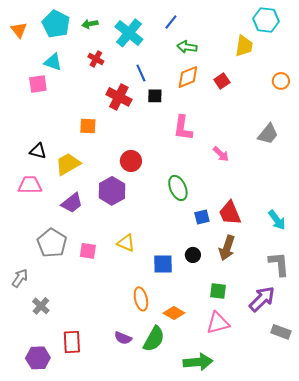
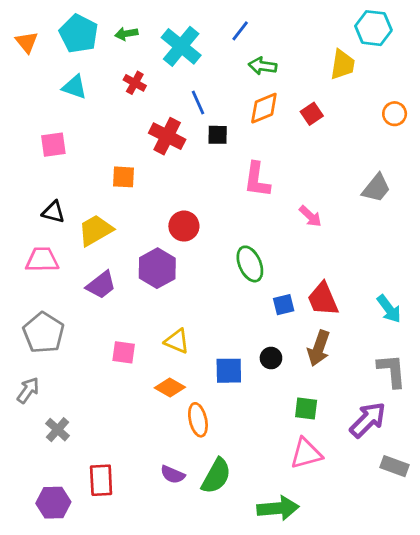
pink square: (38, 84) -> (53, 145), moved
gray pentagon: (52, 243) -> (44, 333), moved
orange diamond: (174, 313) -> (170, 387), moved

